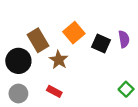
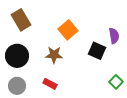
brown rectangle: (38, 40) -> (21, 20), moved
black square: (101, 43) -> (97, 51), moved
brown star: (59, 60) -> (54, 55), turned -30

